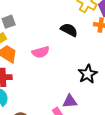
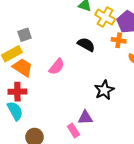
pink semicircle: (41, 52) -> (57, 67), turned -36

